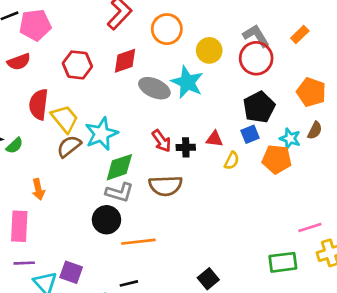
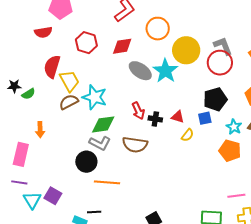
yellow circle: (209, 50) -> (186, 50), size x1.4
cyan star: (101, 134) -> (95, 97), turned 30
orange pentagon: (277, 159) -> (230, 151), moved

